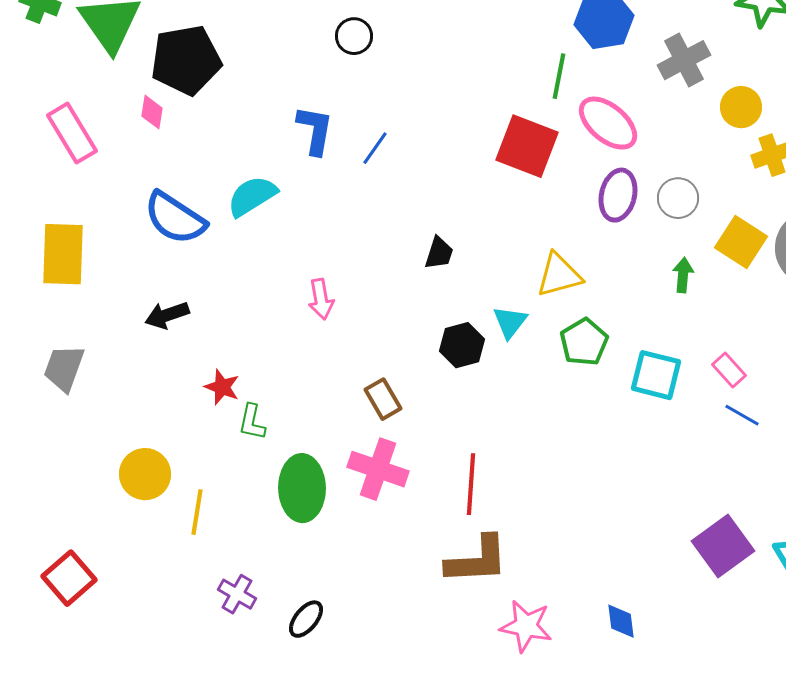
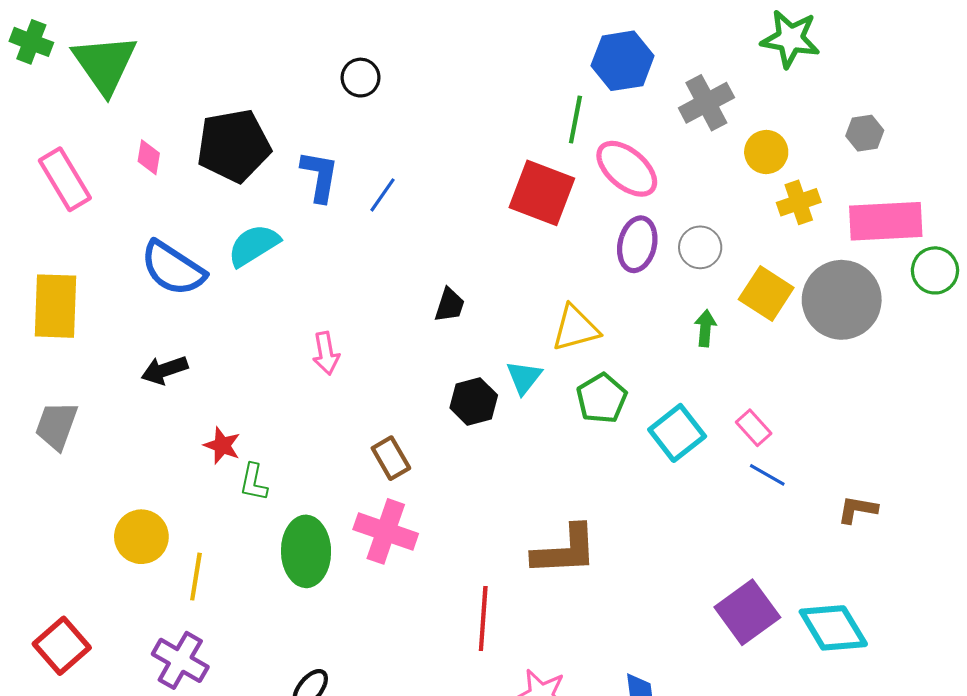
black pentagon: (186, 60) -> (234, 146), moved
cyan square: (656, 375) -> (677, 433), turned 38
red line: (471, 484) -> (483, 618), moved
brown L-shape: (477, 560) -> (565, 550), moved
purple cross: (237, 594) -> (180, 660), moved, size x1.4

